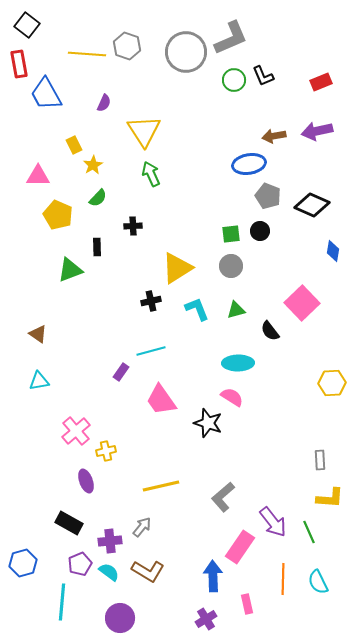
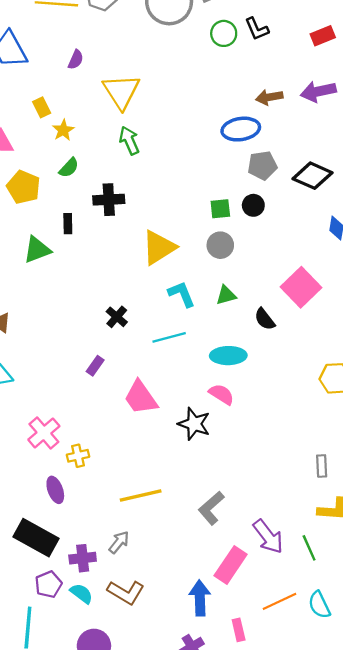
gray pentagon: (268, 196) -> (262, 165), turned -30
black cross: (133, 226) -> (109, 200), size x1.5
black cross: (151, 301) -> (117, 317), moved, turned -36
cyan line: (151, 351) -> (169, 337), moved
black rectangle: (69, 523) -> (36, 538), size x1.4
orange line: (283, 579) -> (279, 601), turned 64

